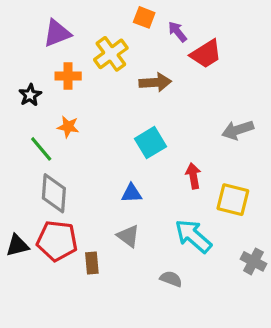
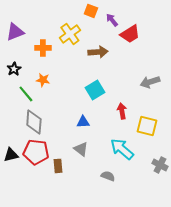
purple triangle: (57, 33) -> (15, 32), moved
black star: (30, 95) -> (14, 69), moved

